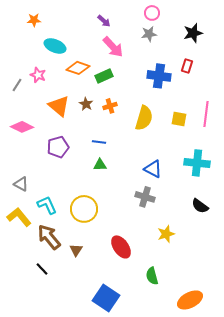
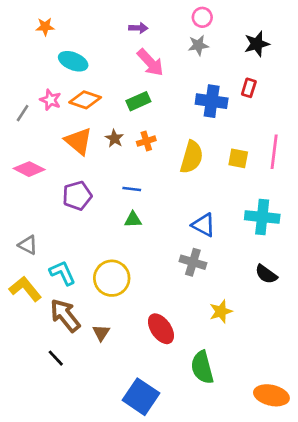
purple arrow: (104, 21) -> (138, 28), turned -40
orange diamond: (78, 68) -> (85, 100), moved
green semicircle: (152, 276) -> (202, 367), size x1.4
orange ellipse: (190, 300) -> (271, 395), moved, turned 40

